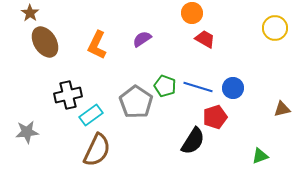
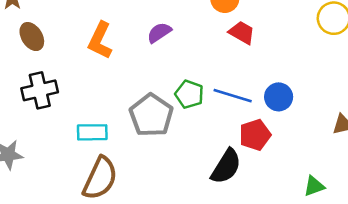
brown ellipse: (45, 42) -> (32, 37), size x0.7
black cross: (68, 95) -> (40, 90), moved
cyan rectangle: (91, 115) -> (92, 132), turned 35

